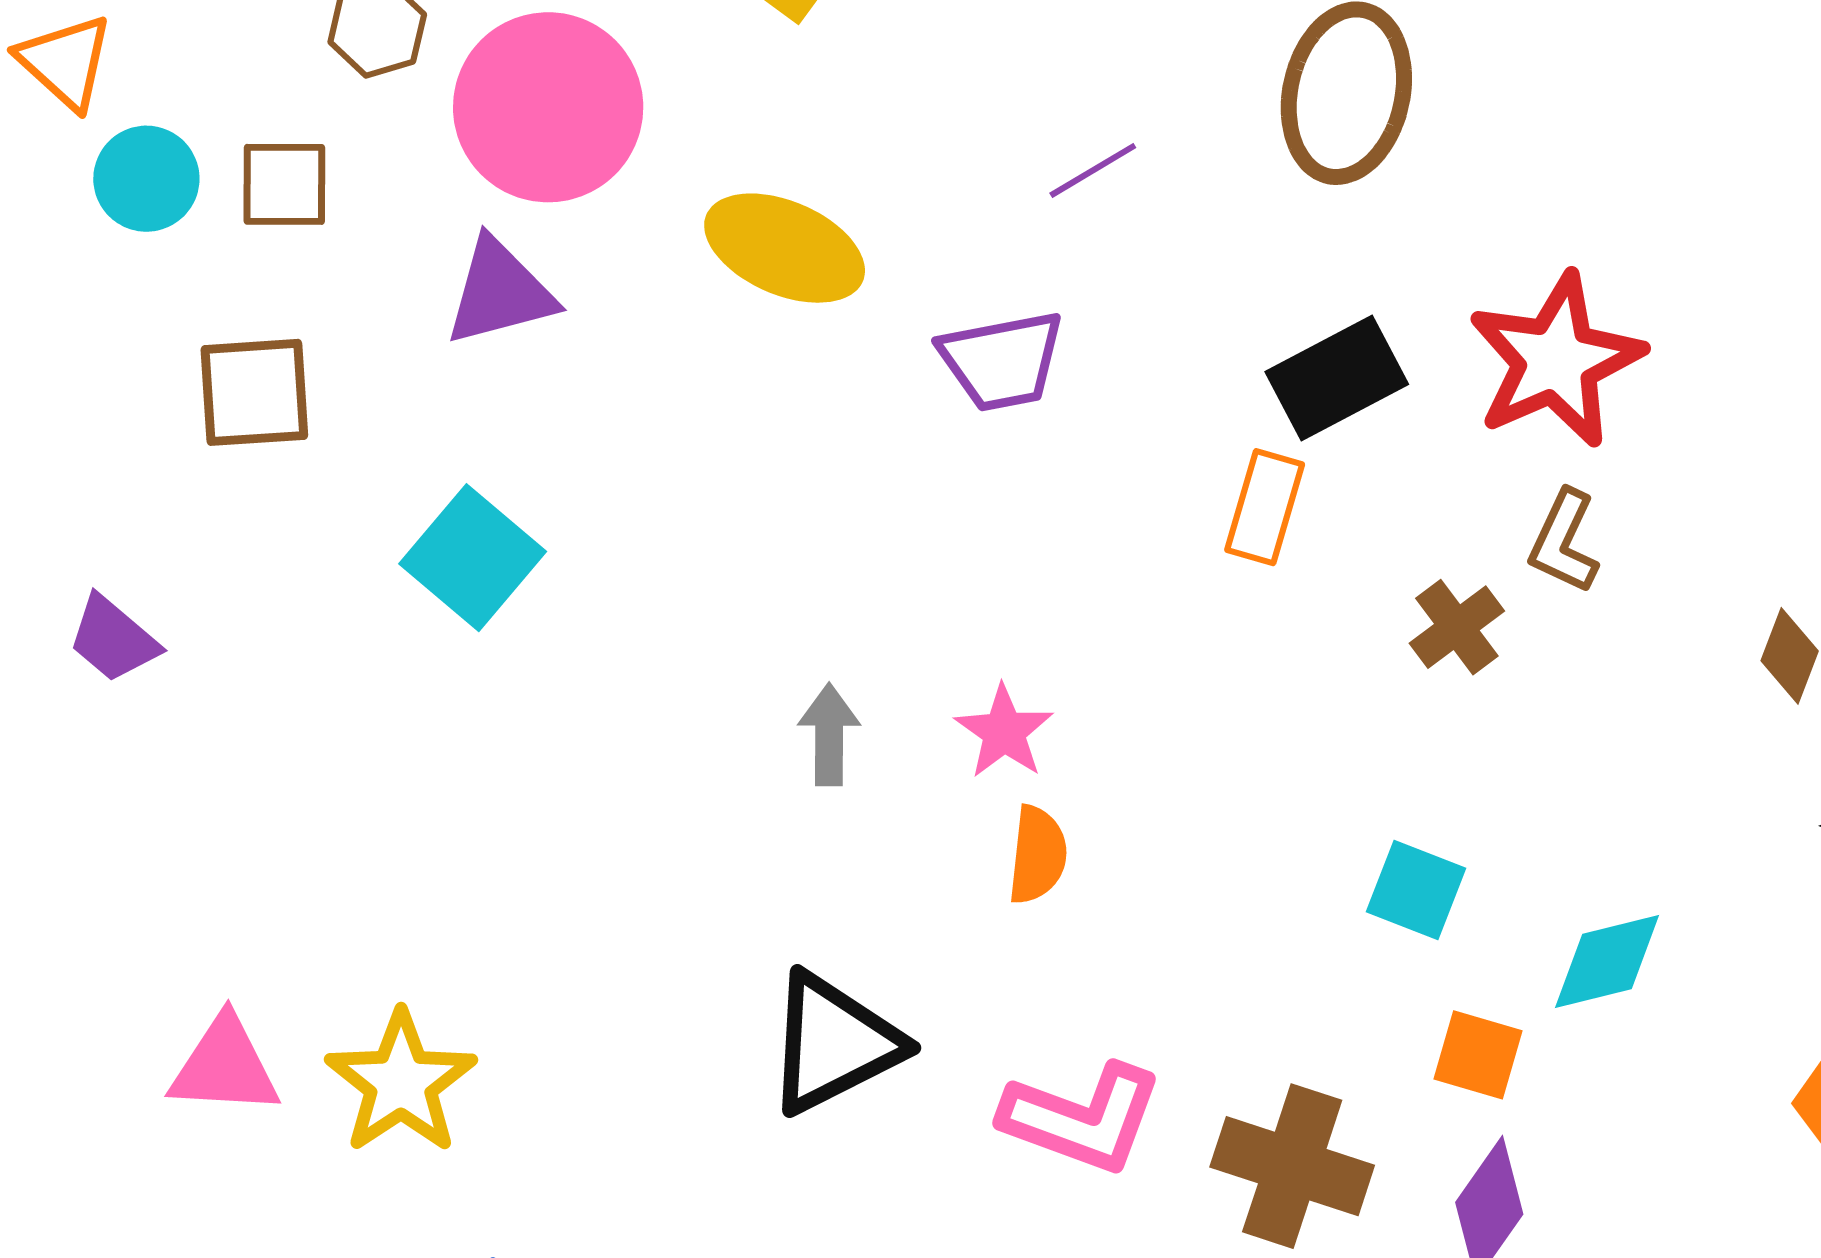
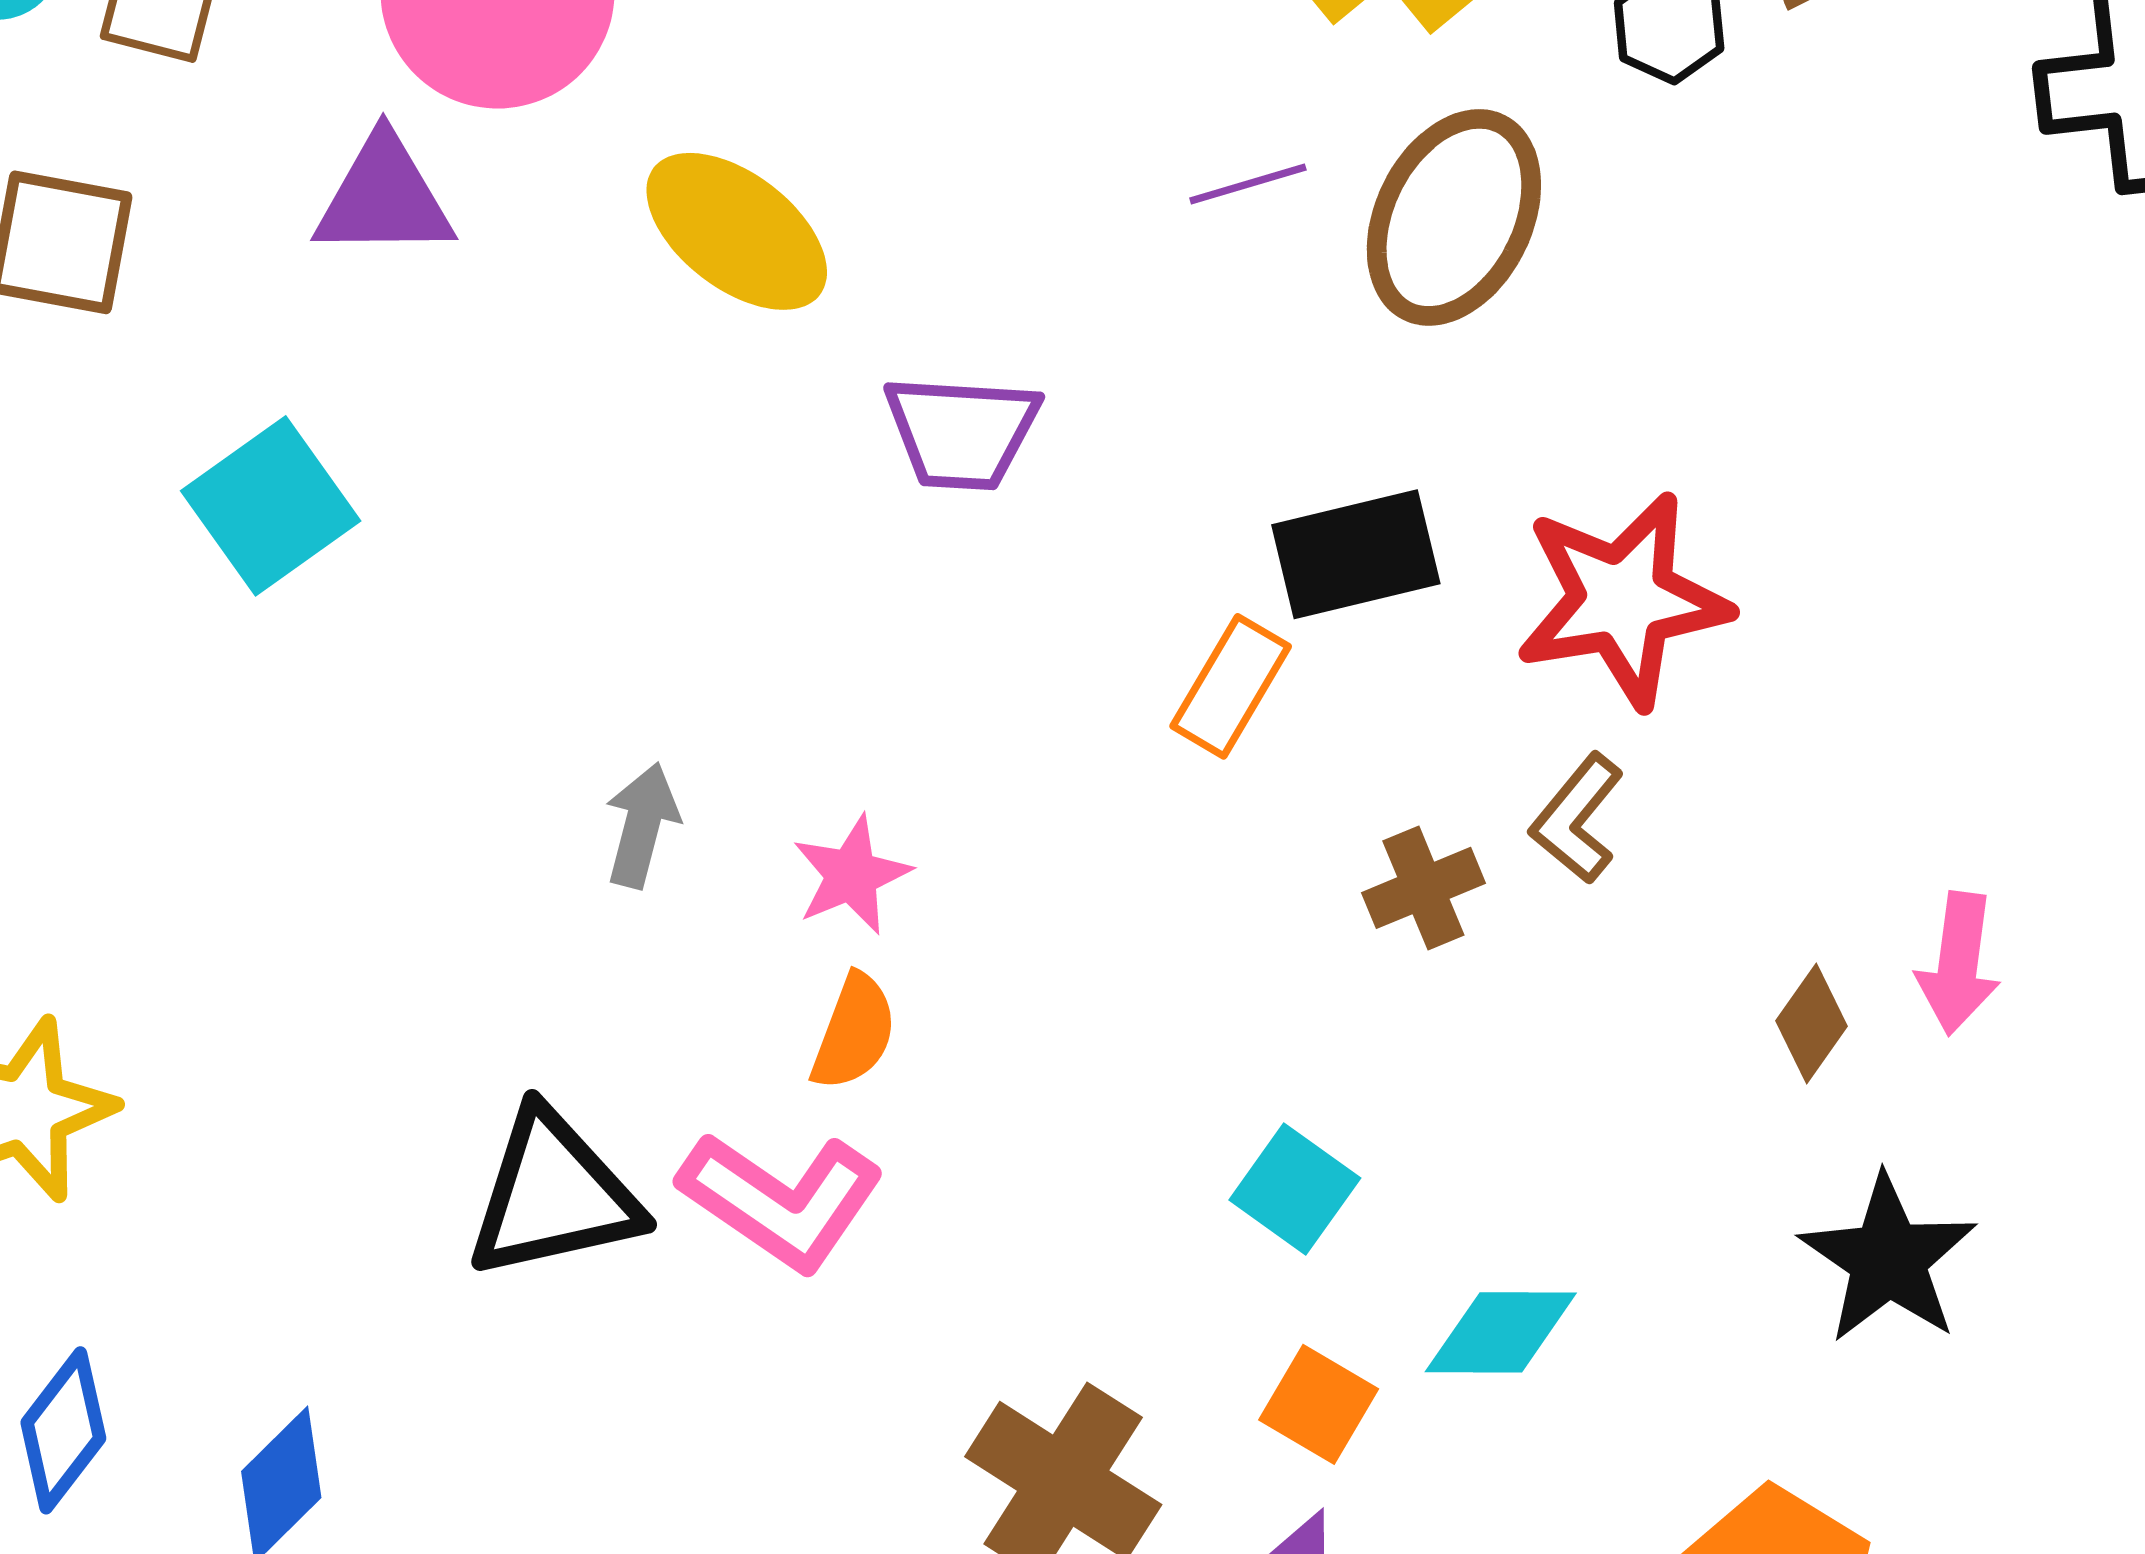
purple line: (1093, 170) -> (1248, 184), moved
pink L-shape: (1082, 1118) -> (781, 1200), moved

